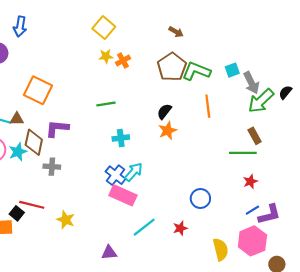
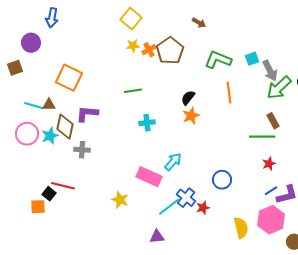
brown pentagon: (172, 67) -> (170, 51), moved
cyan arrow: (134, 172) -> (173, 162), moved
blue cross: (116, 175) -> (186, 198), moved
yellow star: (66, 220) -> (120, 200), moved
purple triangle: (109, 253) -> (157, 237), moved

